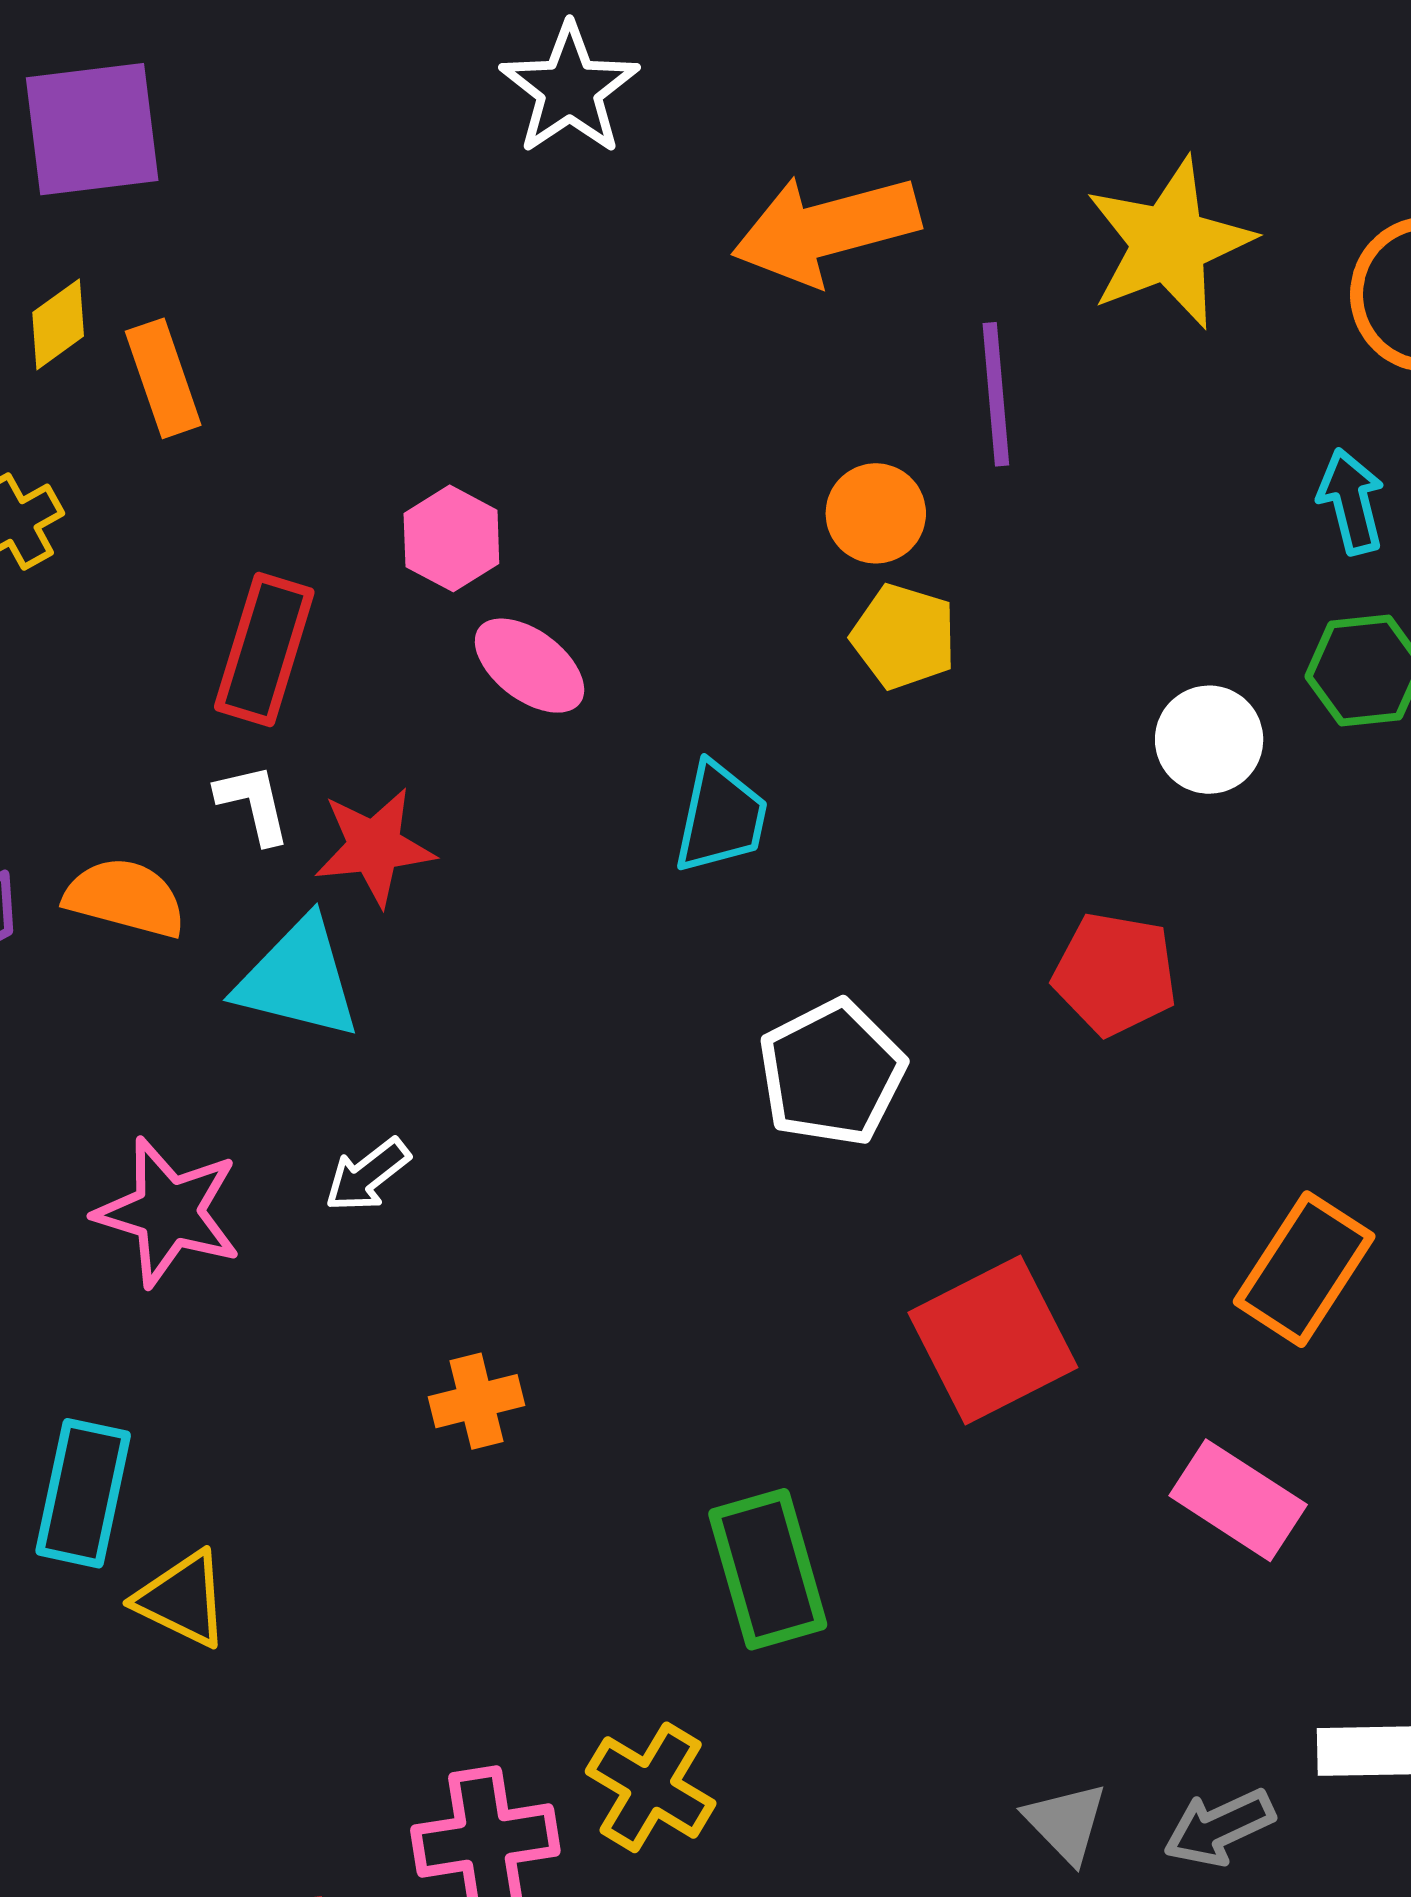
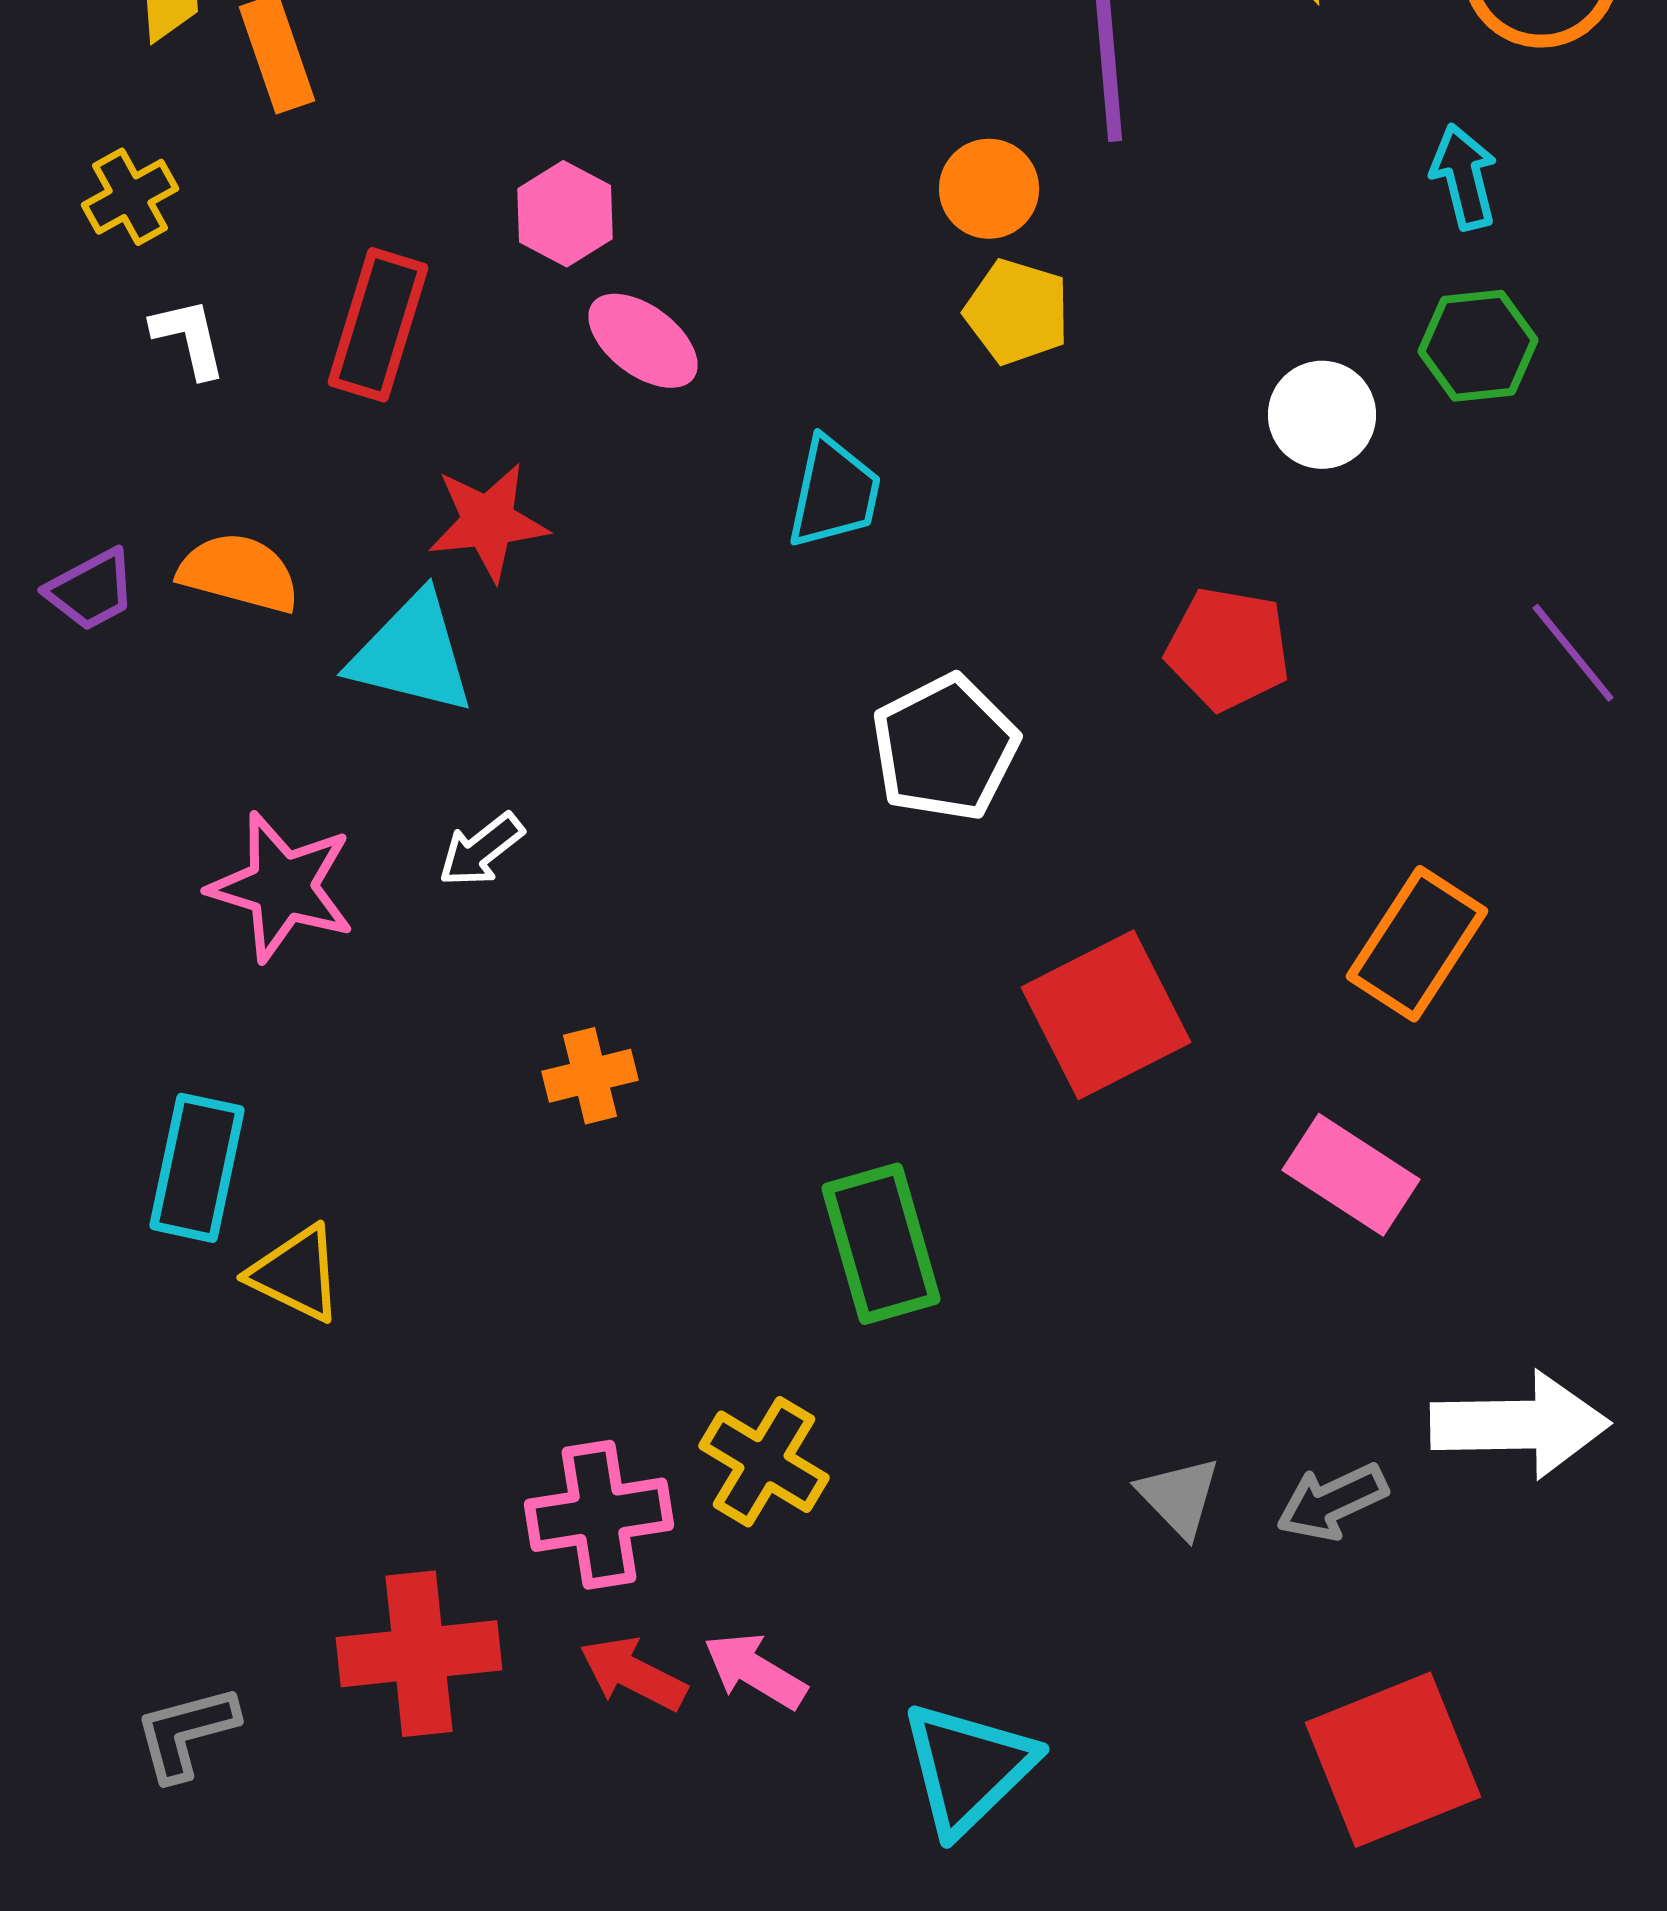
white L-shape: (253, 804) -> (189, 338), moved

